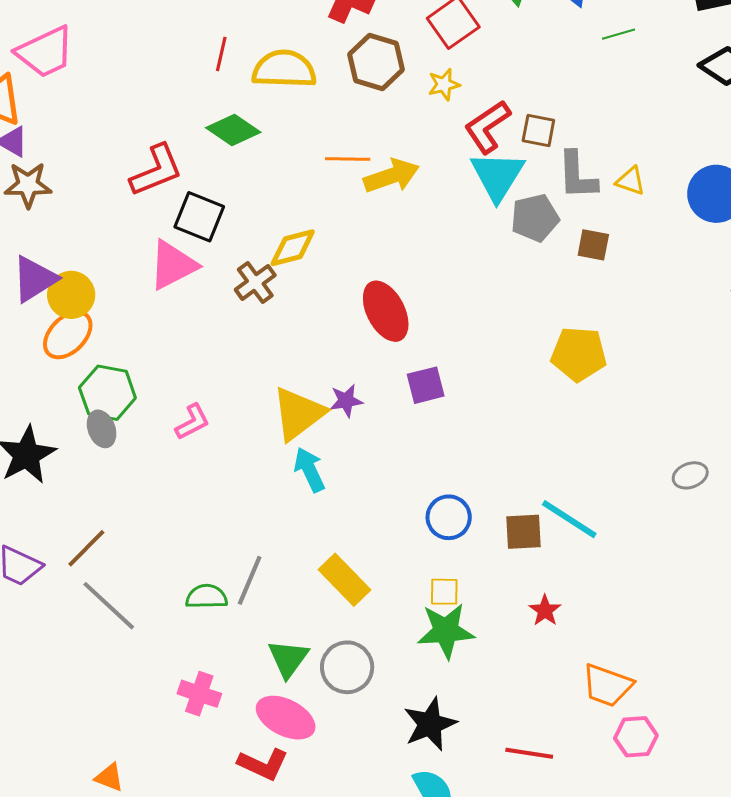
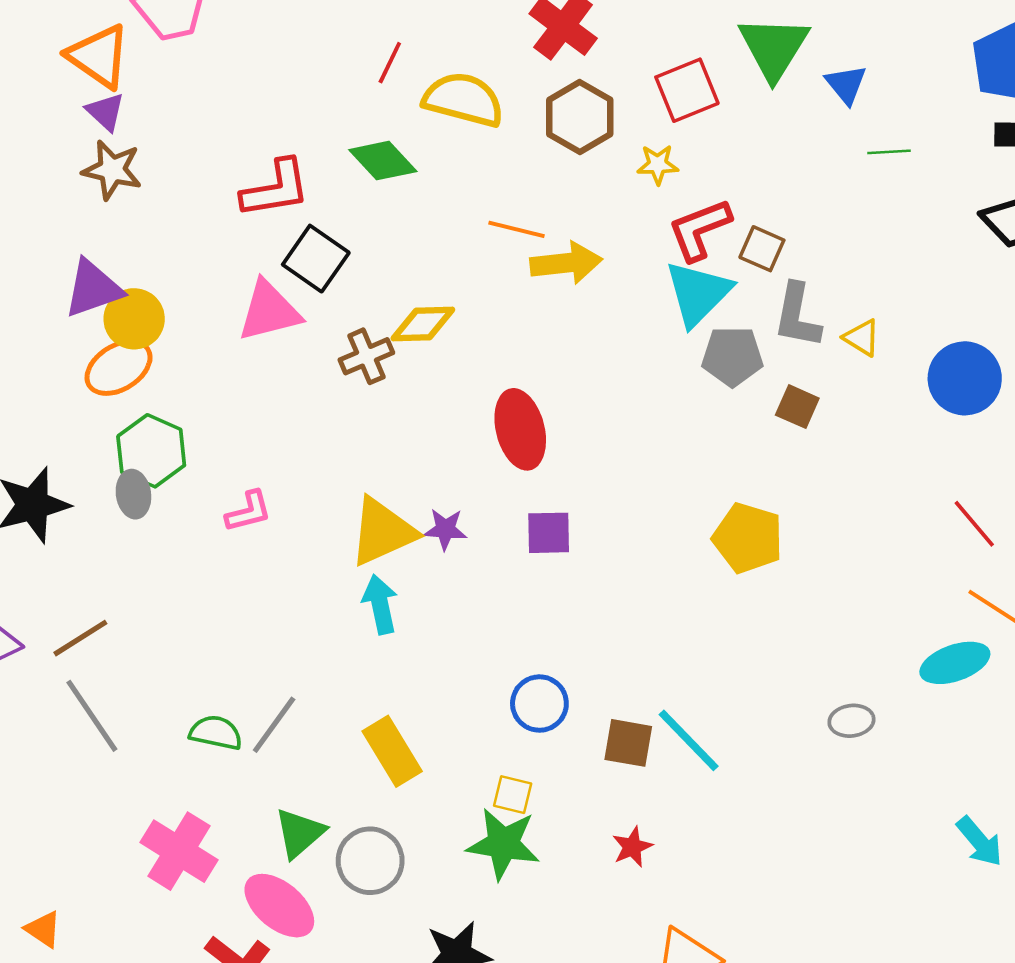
pink cross: (199, 694) -> (179, 851), size x1.4

